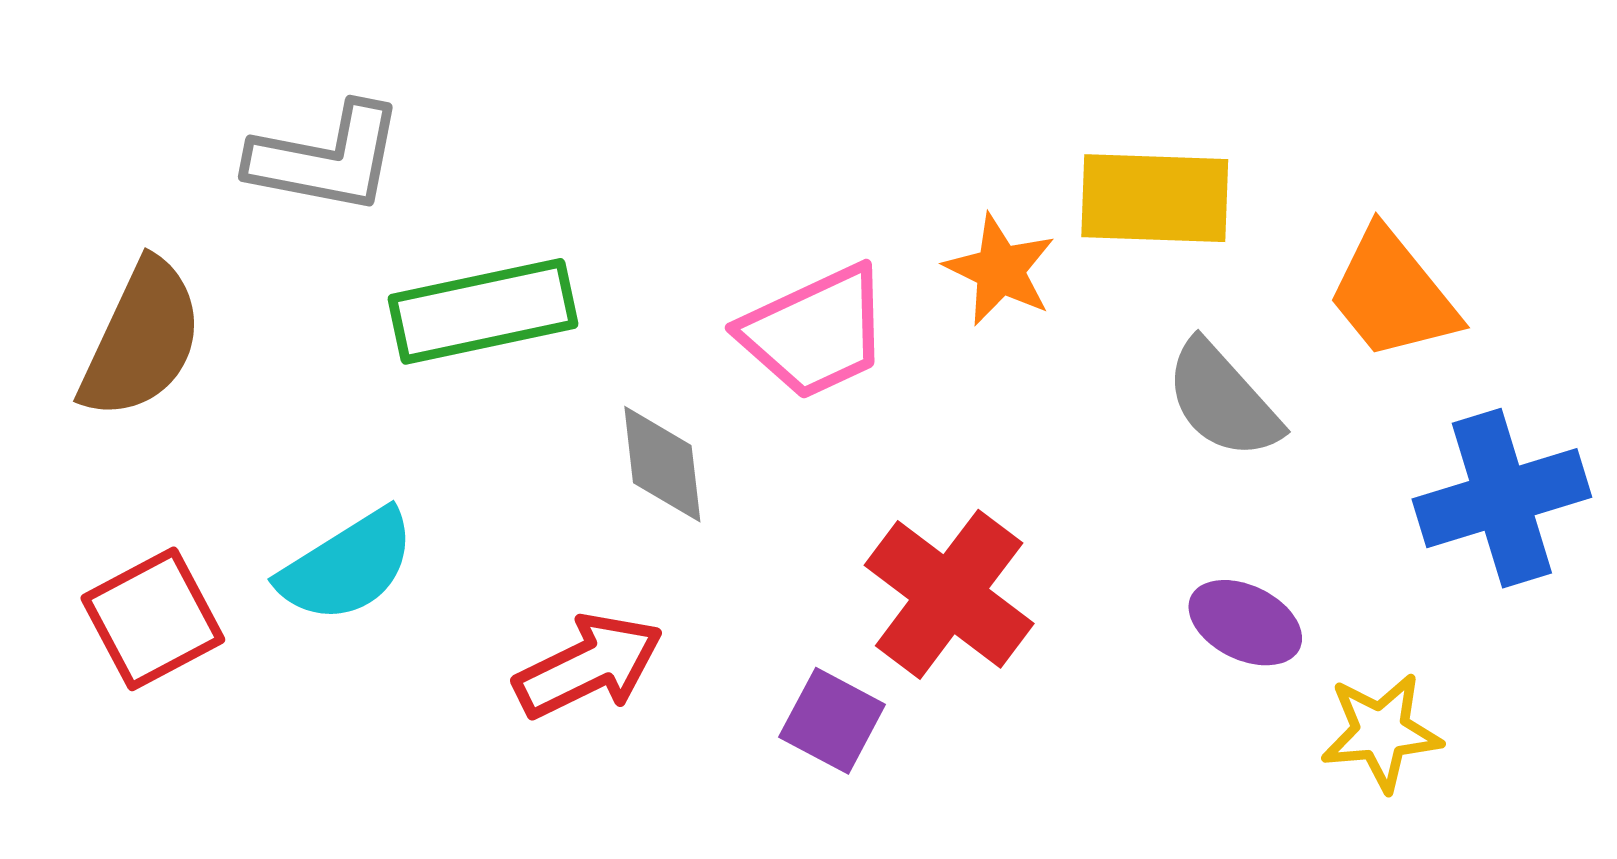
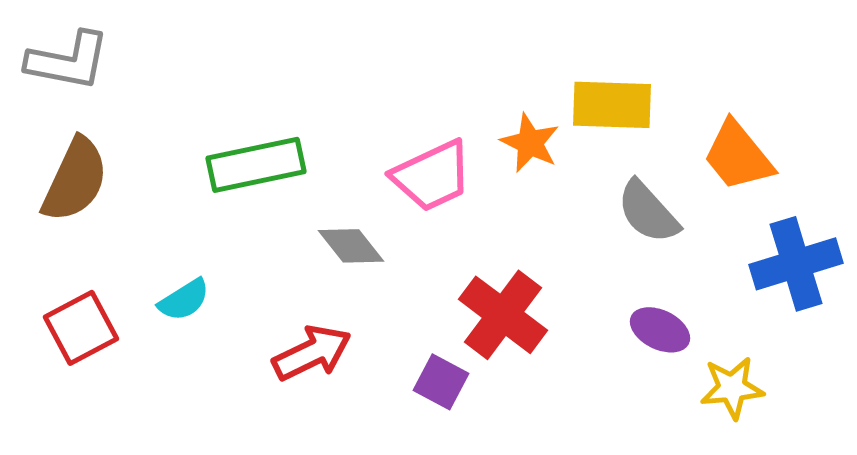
gray L-shape: (326, 158) -> (68, 61), moved
gray diamond: (662, 464) -> (351, 246), turned -32
cyan semicircle: (347, 566) -> (184, 300), size x0.7

